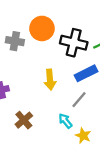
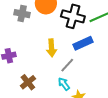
gray line: (79, 100) -> (67, 65), moved

